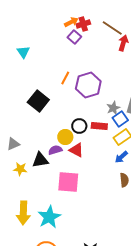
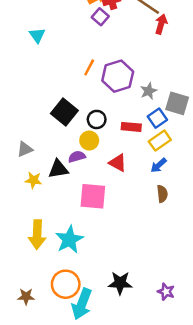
black square: (38, 101) -> (64, 112), moved
gray star: (113, 108) -> (149, 91), moved
black circle: (79, 126) -> (97, 119), moved
red triangle: (76, 150) -> (118, 163), moved

